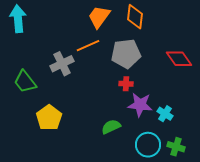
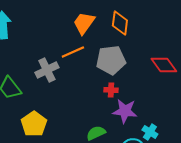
cyan cross: (165, 114) -> (150, 132), moved

